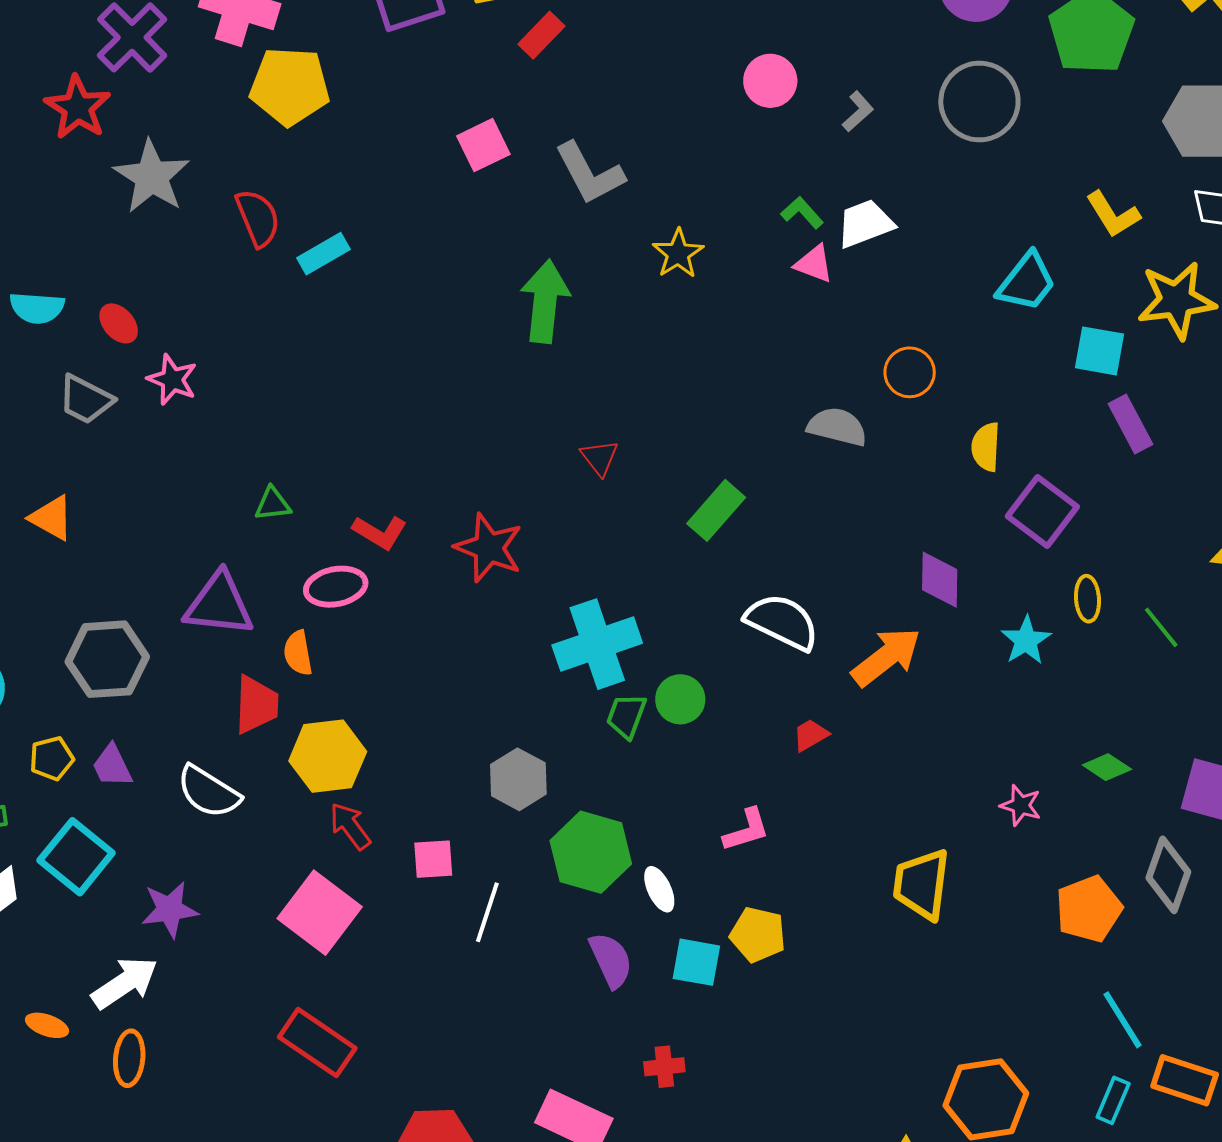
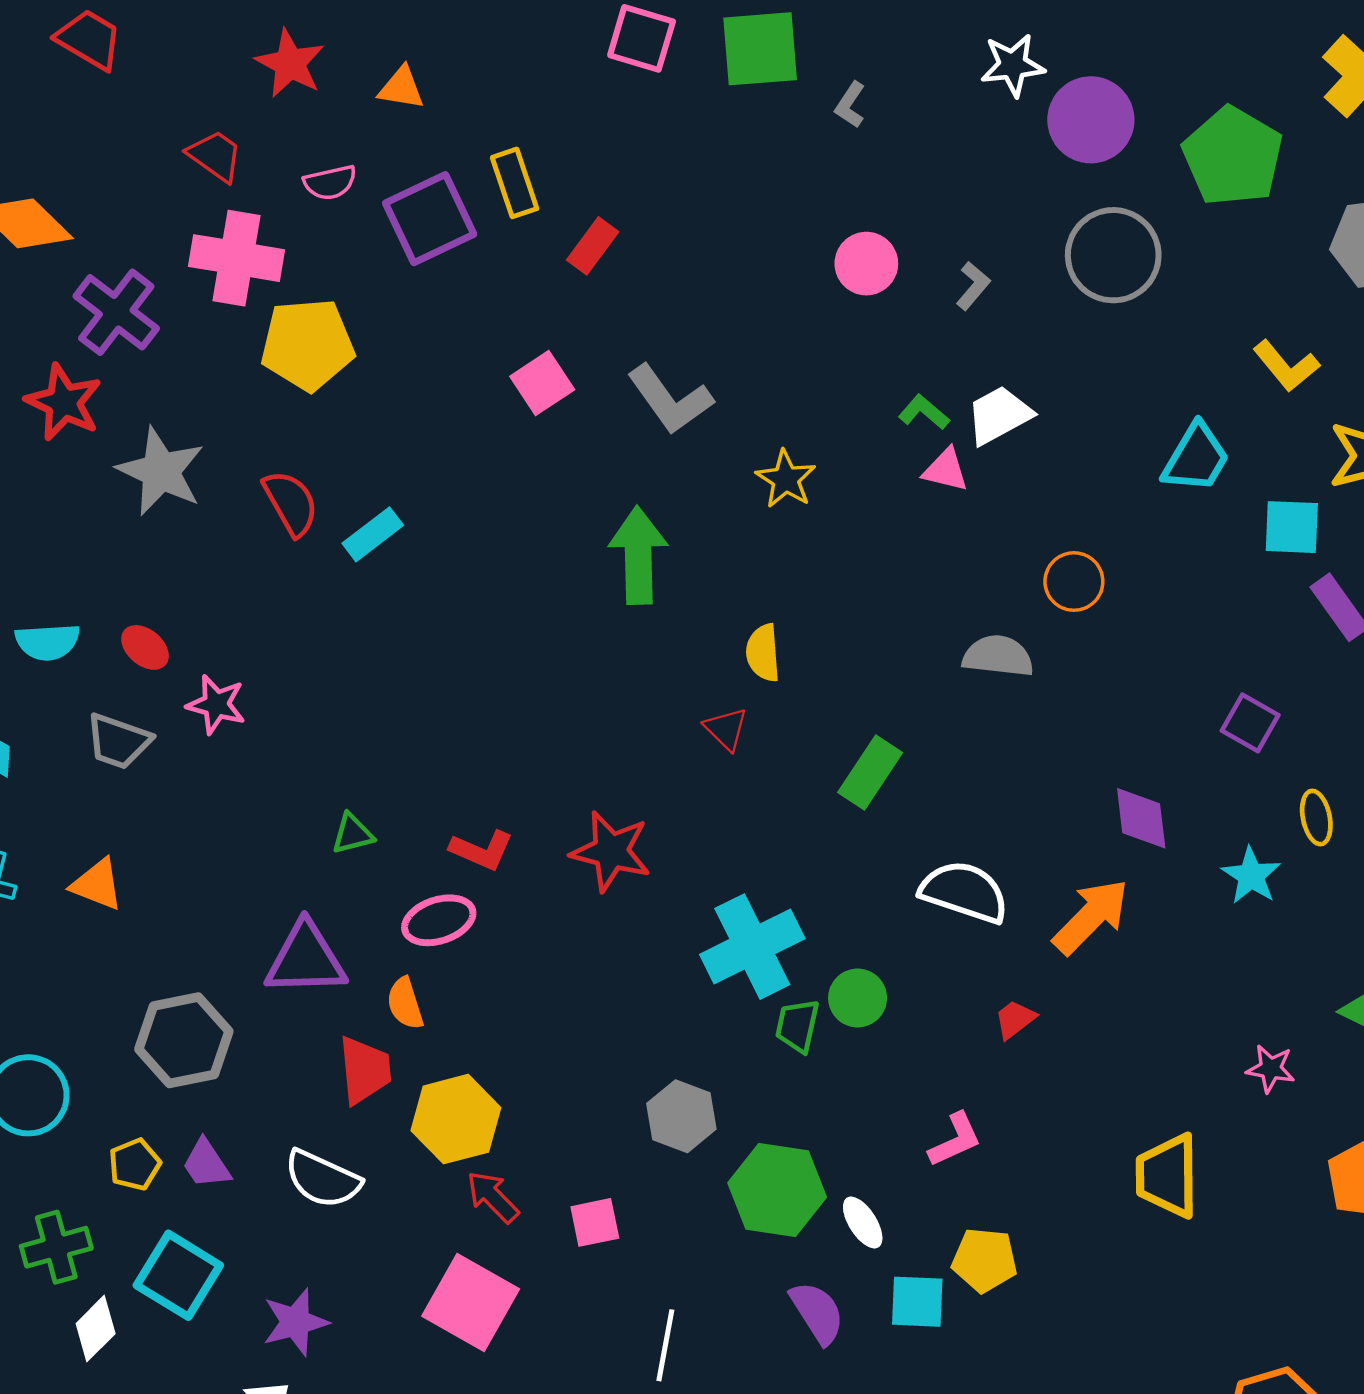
yellow semicircle: (986, 447) -> (763, 653), moved
purple square: (1042, 511) -> (1250, 723), size x0.7
white line: (487, 912) -> (665, 1345), moved

